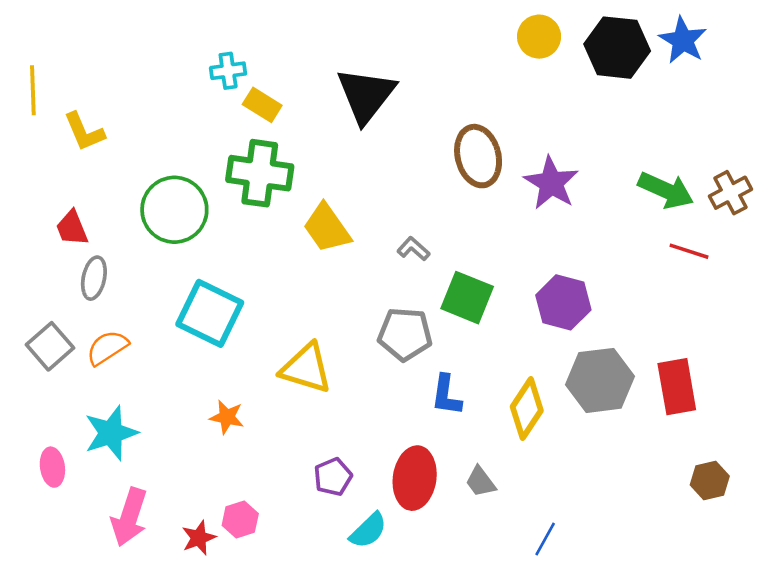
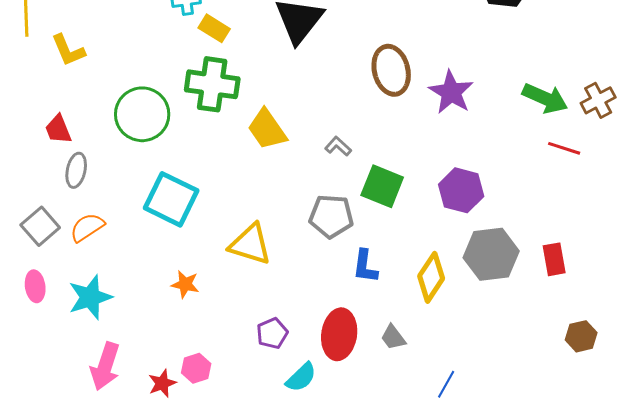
red rectangle: (677, 387) -> (554, 259), size x0.7
pink ellipse: (52, 467) -> (35, 286), moved

